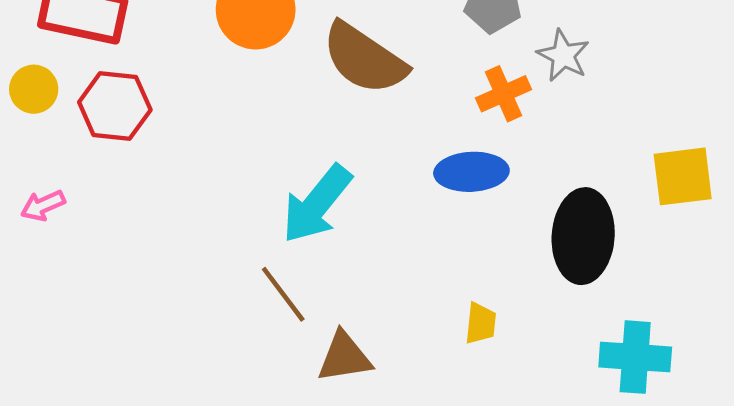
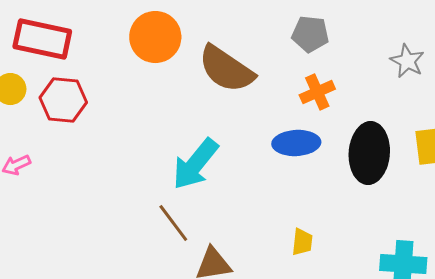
gray star: (563, 55) -> (407, 61), moved
black ellipse: (583, 236) -> (369, 153), moved

